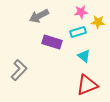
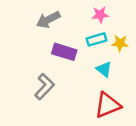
yellow star: (98, 22) -> (120, 43), moved
gray L-shape: (19, 70) -> (44, 87), moved

